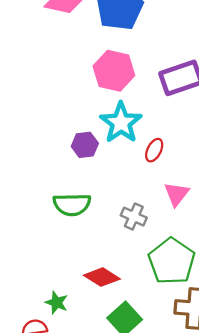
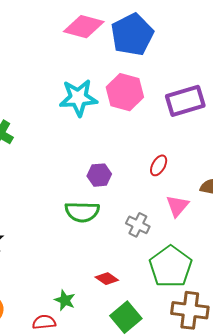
cyan star: (121, 123) -> (78, 98), moved, turned 30
purple hexagon: (85, 145) -> (99, 175), moved
red diamond: (102, 277) -> (107, 279), size x0.7

